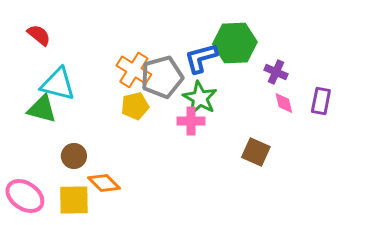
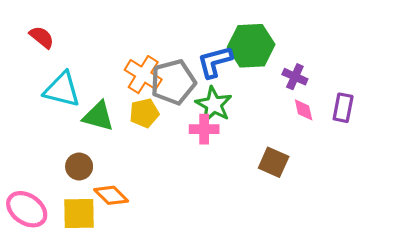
green triangle: (42, 109) -> (98, 116), moved

